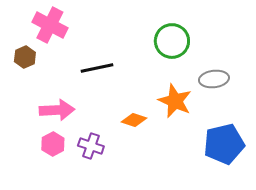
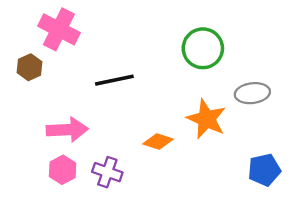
blue pentagon: (224, 144) -> (264, 170), size x0.7

